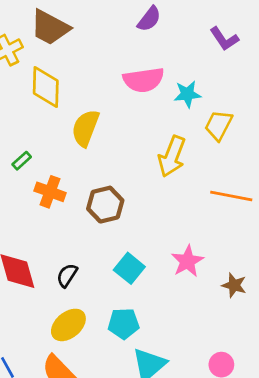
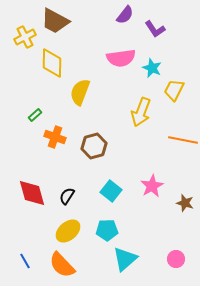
purple L-shape: (224, 39) -> (155, 29), moved
cyan star: (187, 94) -> (152, 68), turned 30

